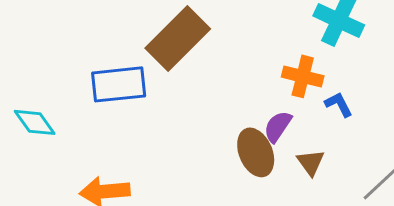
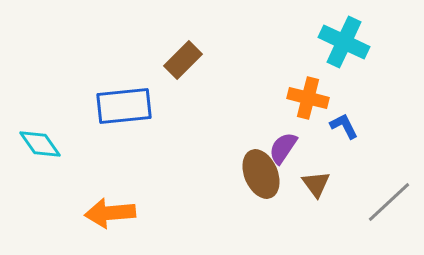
brown rectangle: (178, 38) -> (183, 60), size x0.6

